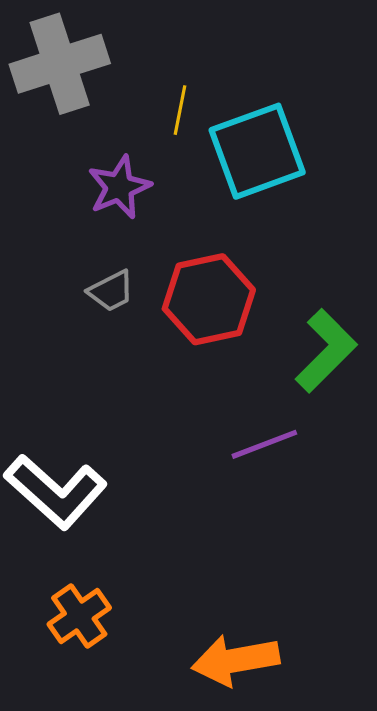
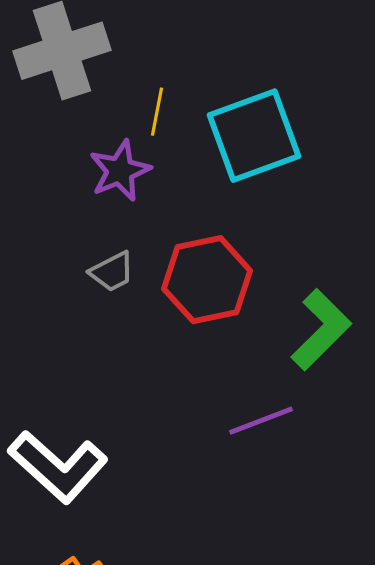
yellow line: (180, 110) -> (157, 112), moved

